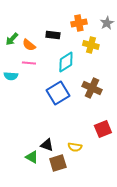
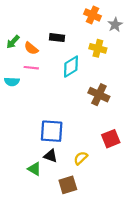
orange cross: (79, 23) -> (93, 15), moved, turned 35
blue square: (58, 93) -> (52, 131), moved, turned 35
yellow semicircle: (75, 147) -> (81, 158), turned 128
brown square: (58, 163) -> (68, 185), moved

